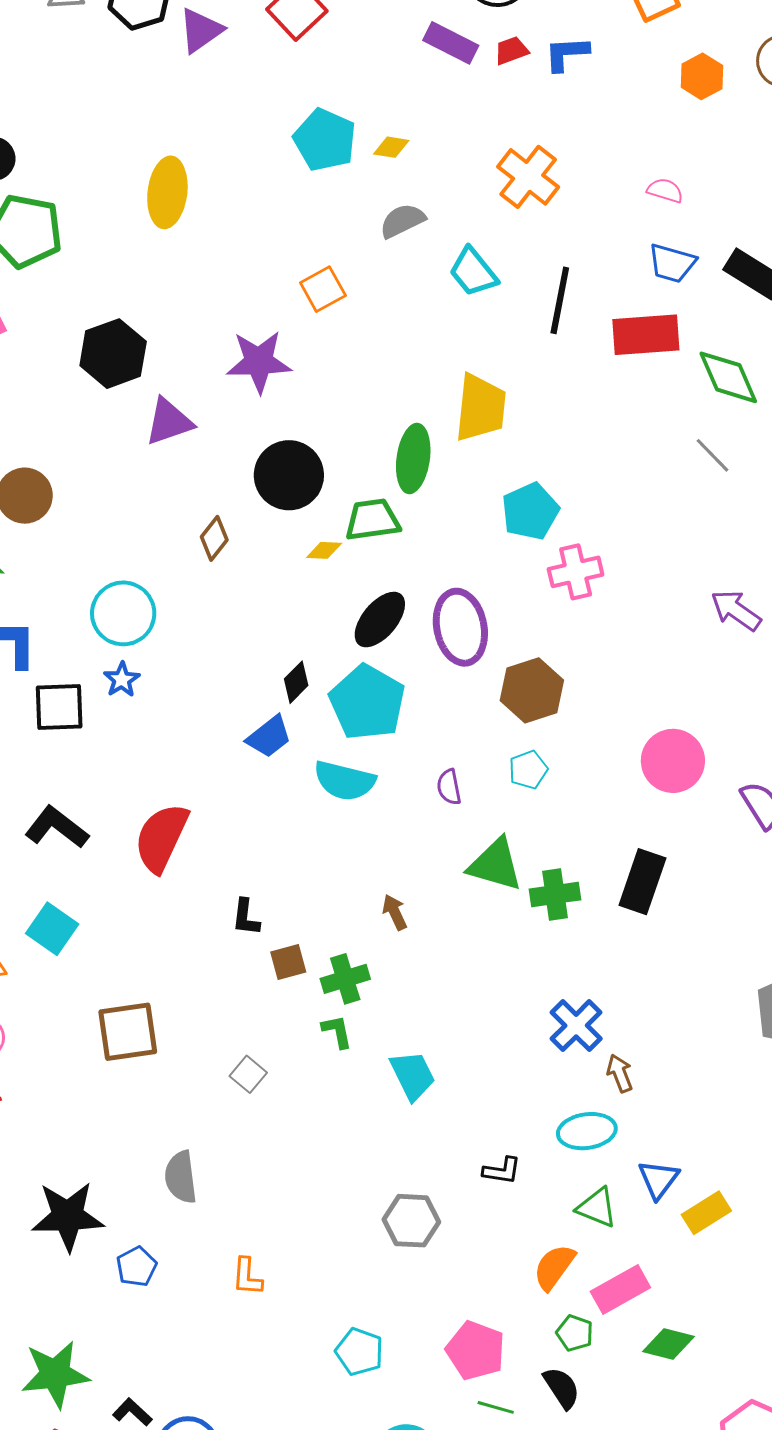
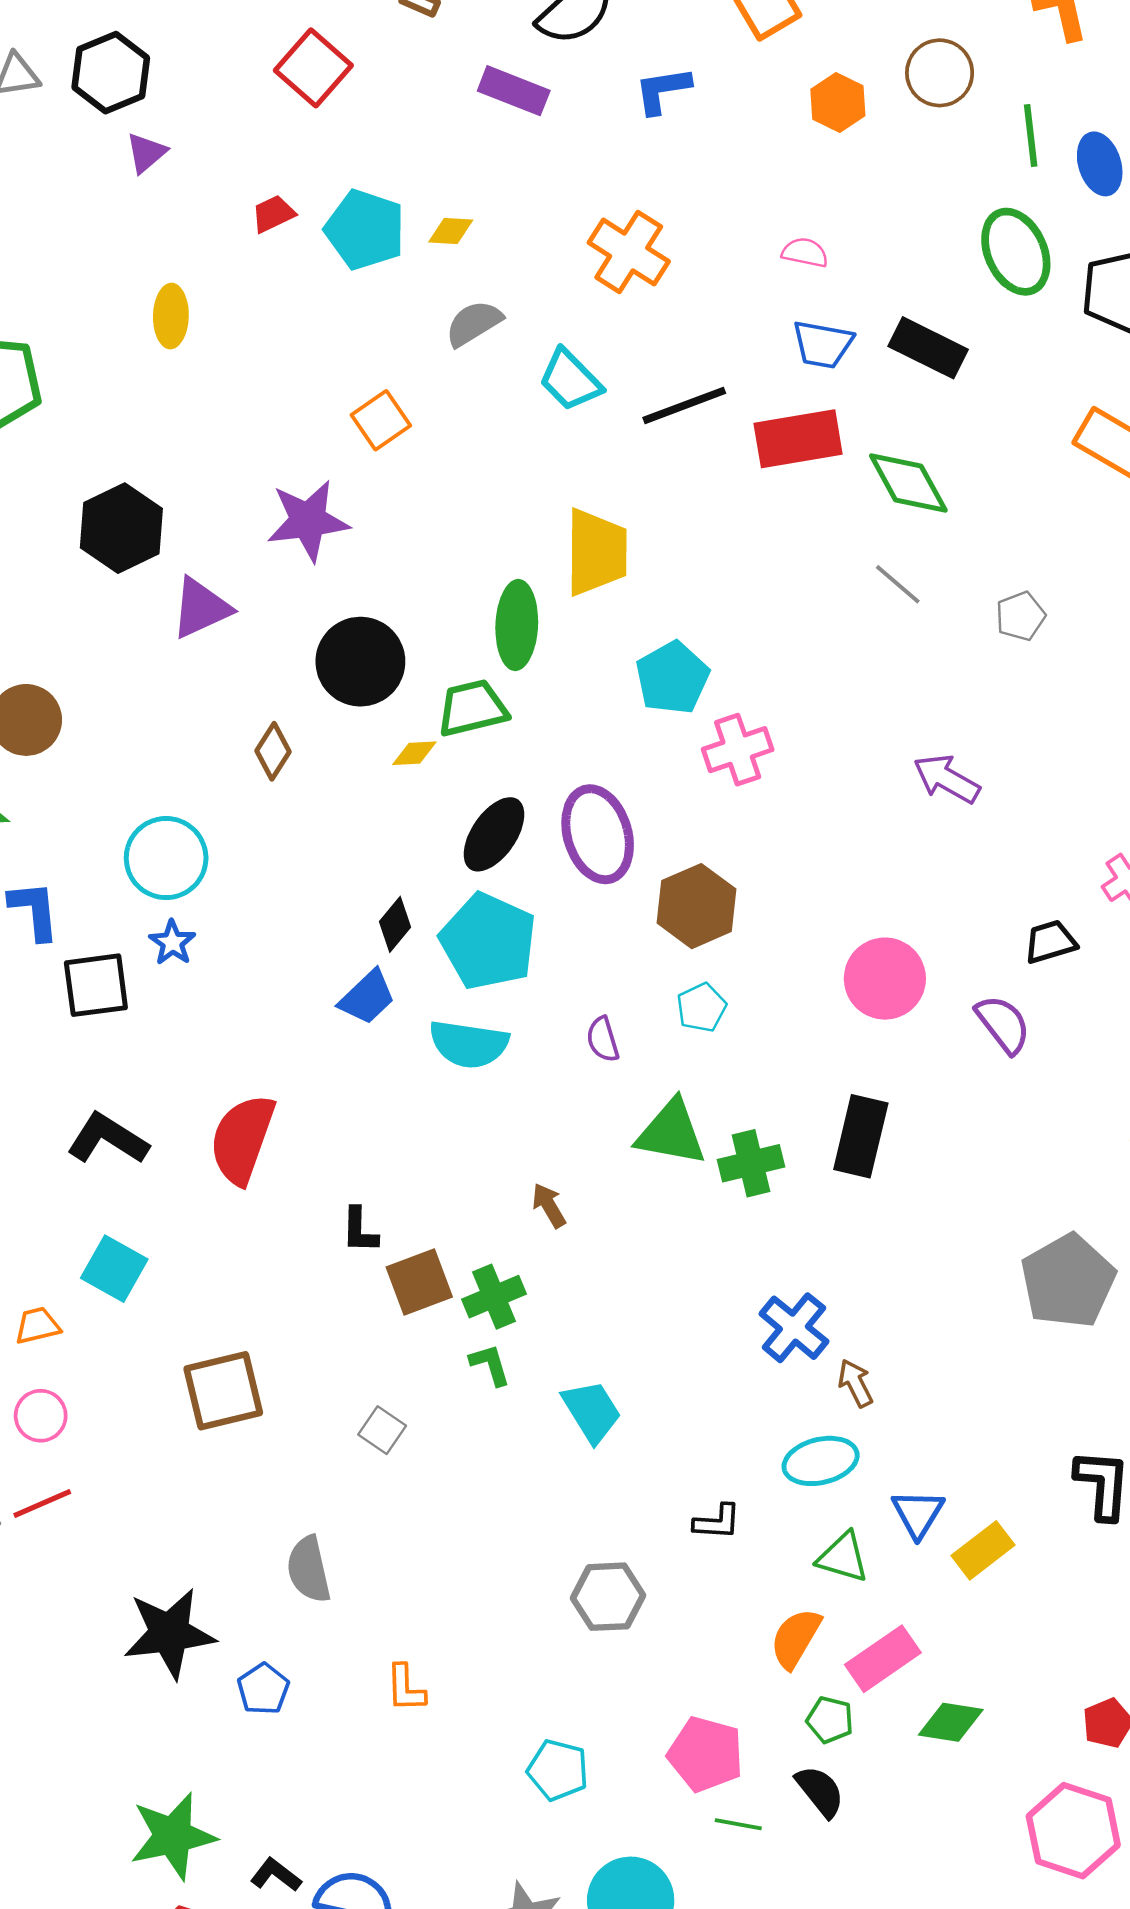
purple triangle: (201, 30) -> (146, 153), moved, size x0.7
red trapezoid: (511, 51) -> (273, 214), moved
yellow ellipse: (167, 192) -> (171, 316), size x0.7
black line: (560, 300) -> (684, 405), turned 64
brown square: (288, 962) -> (419, 1282), size x1.4

